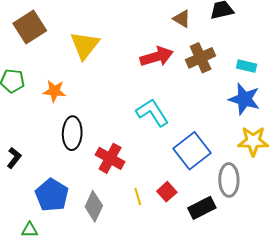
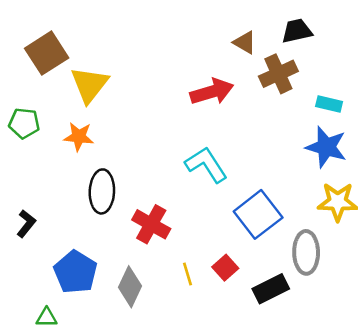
yellow triangle: (85, 45) -> (89, 85), moved
brown cross: (201, 58) -> (278, 74), moved

